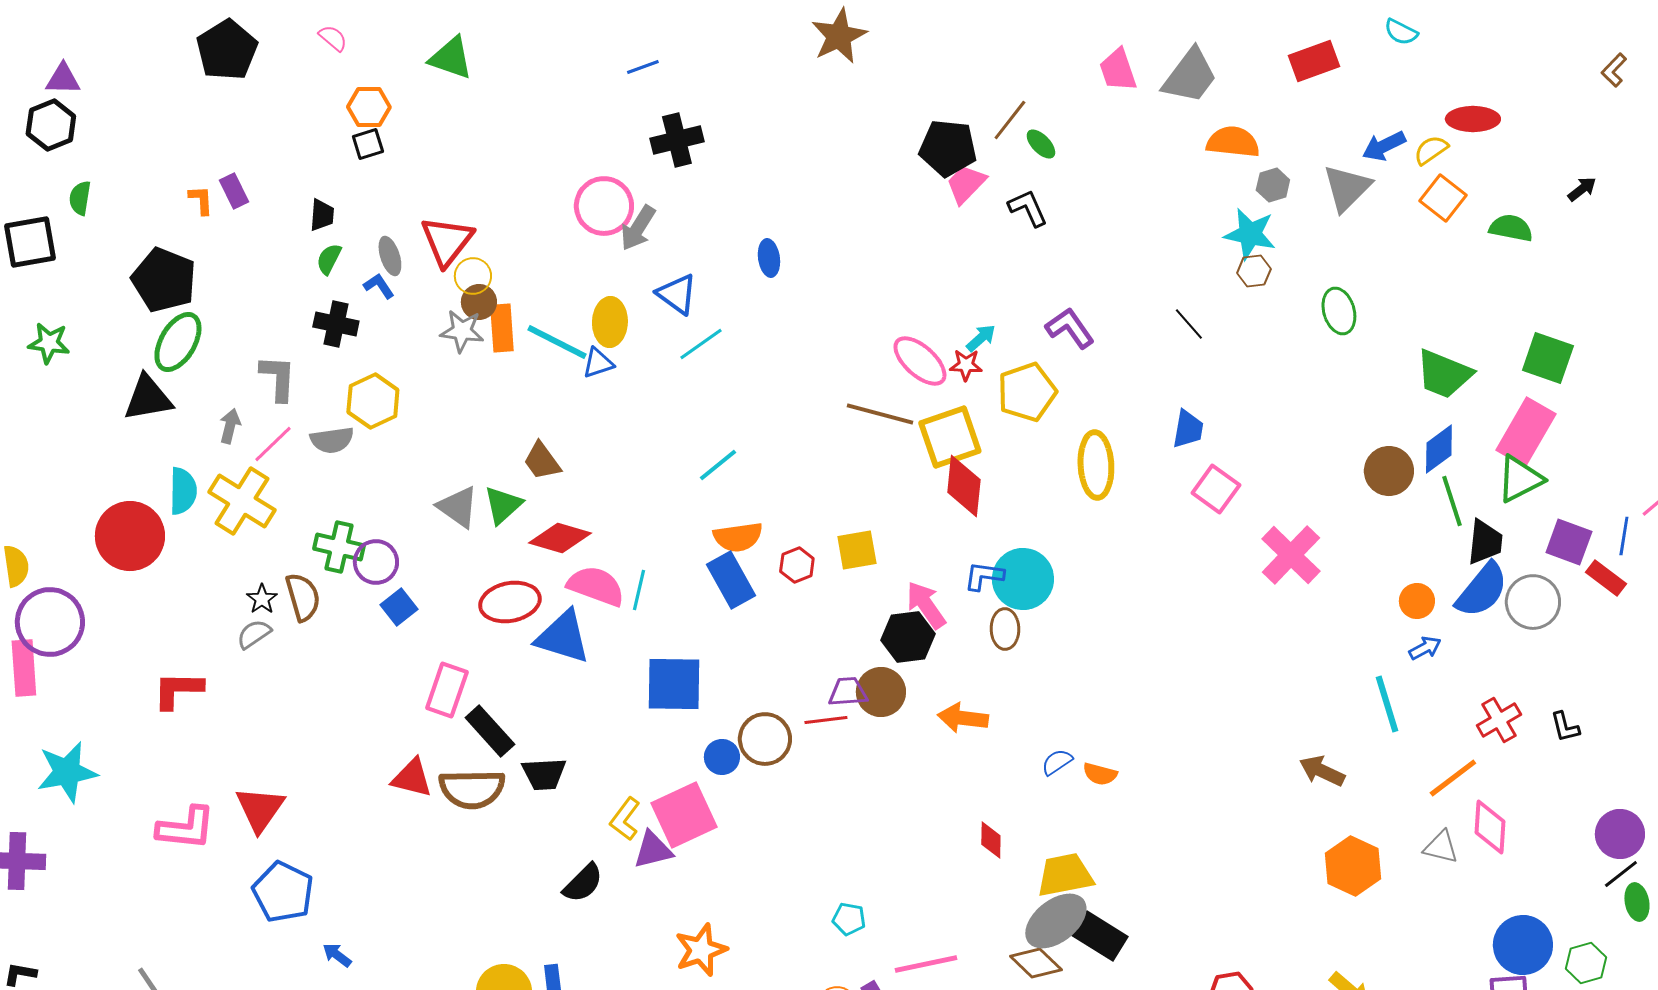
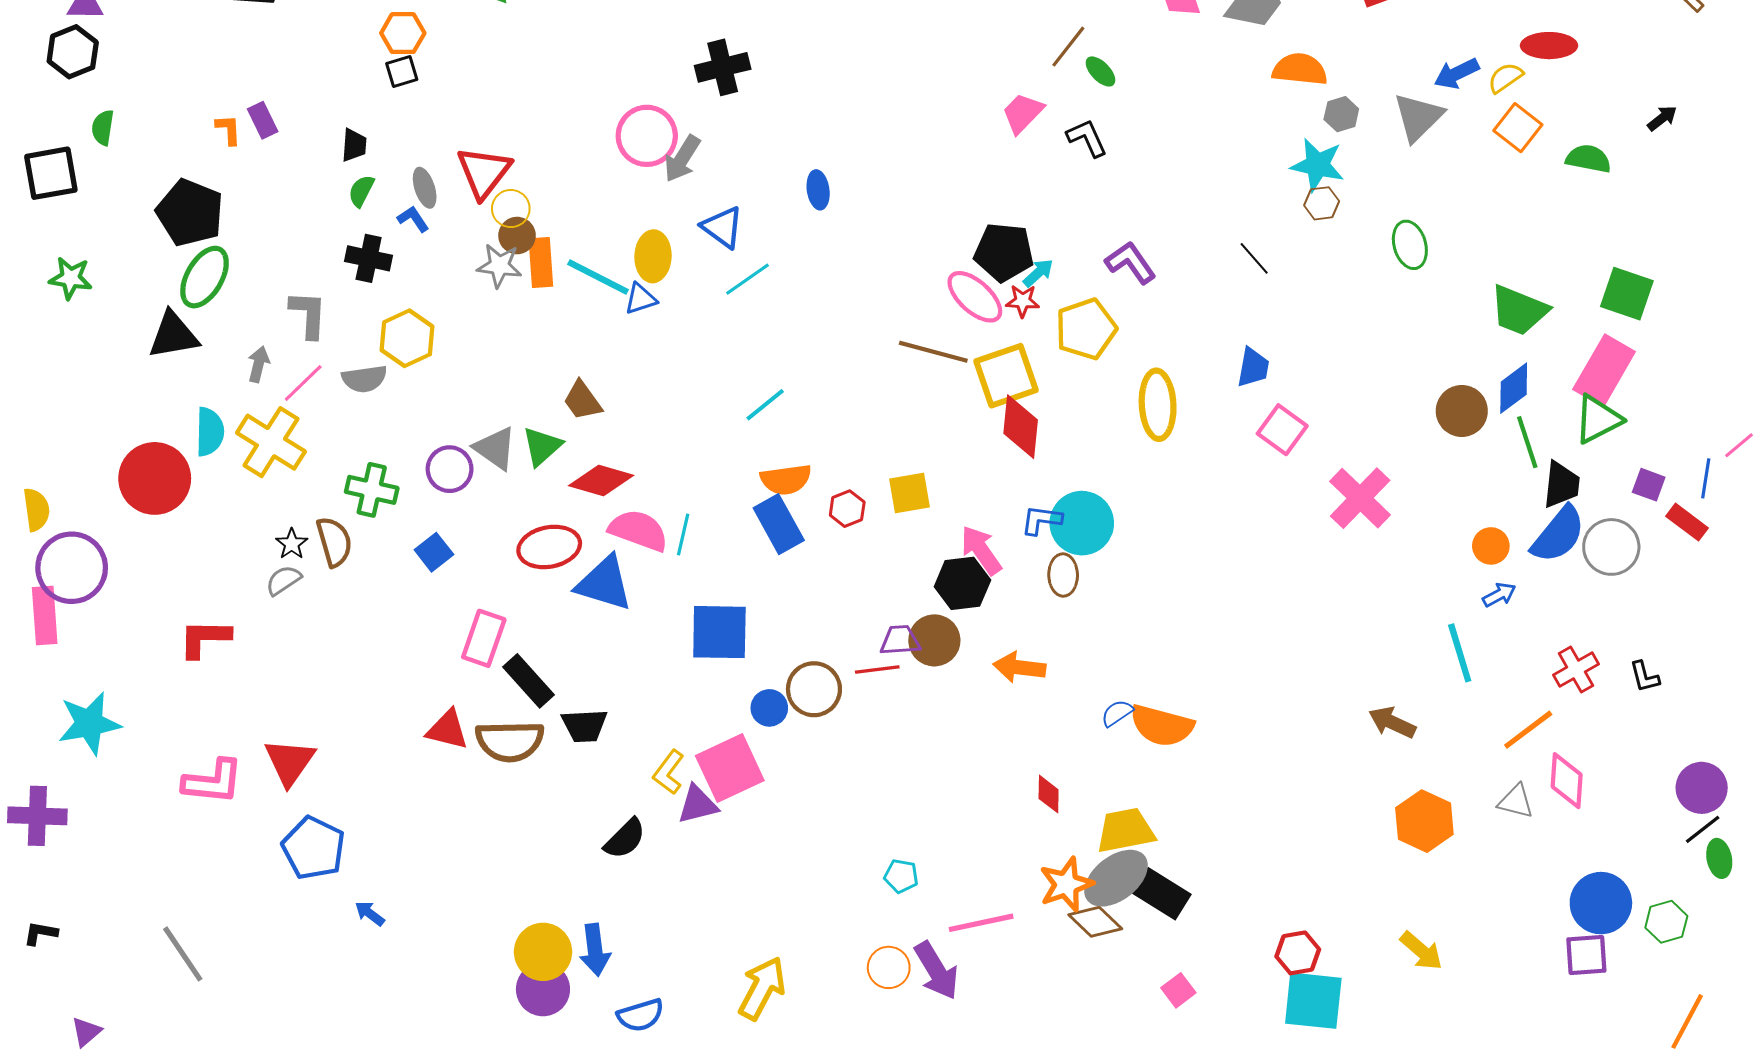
black pentagon: (948, 148) -> (1004, 252), moved
purple square: (1569, 542) -> (1649, 485), size x0.7
purple circle: (376, 562) -> (450, 469), moved
orange semicircle: (1100, 774) -> (1162, 726), size x1.8
orange star: (701, 950) -> (1066, 884), moved

